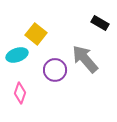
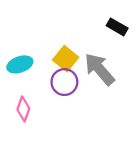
yellow square: (36, 34) -> (66, 59), moved

